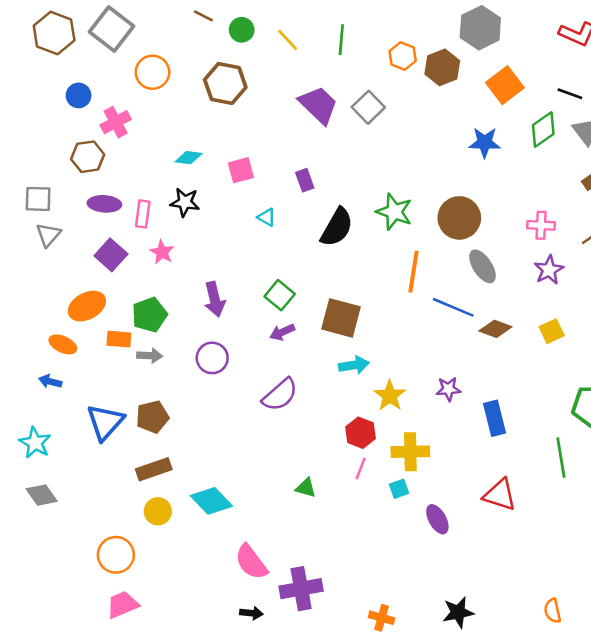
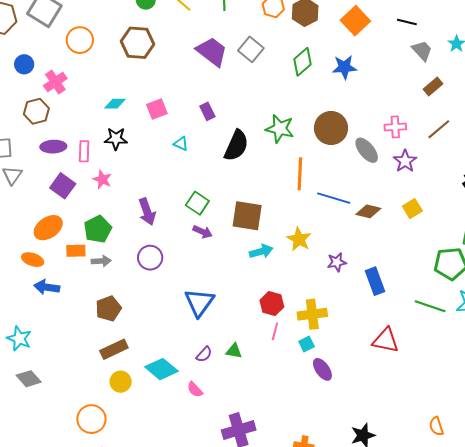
green diamond: (543, 130) -> (303, 62), moved
gray ellipse: (482, 266) -> (367, 150), moved
purple arrow: (282, 332) -> (203, 232), turned -126
blue arrow: (50, 381) -> (47, 287), moved, size x1.4
purple semicircle: (280, 395) -> (204, 354), moved, size x0.6
yellow star: (390, 396) -> (299, 239), moved
blue triangle: (105, 422) -> (199, 303), moved
green line: (561, 458) -> (430, 306), turned -56
purple ellipse: (437, 519) -> (322, 369), moved
pink semicircle: (251, 562) -> (195, 390), moved, size x0.6

